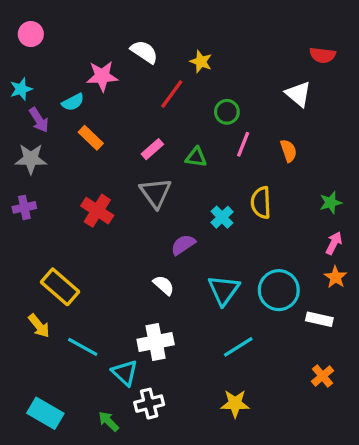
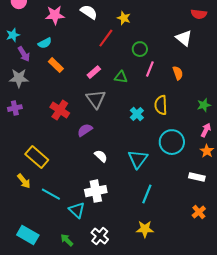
pink star: (102, 76) -> (55, 15), moved
purple semicircle: (183, 245) -> (85, 130), moved
cyan circle: (279, 290) -> (172, 142), moved
cyan line: (238, 347) -> (147, 194), turned -36
white cross: (149, 404) -> (100, 236), moved, turned -36

